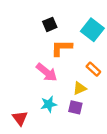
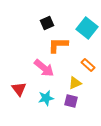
red triangle: (20, 118) -> (19, 89), moved

